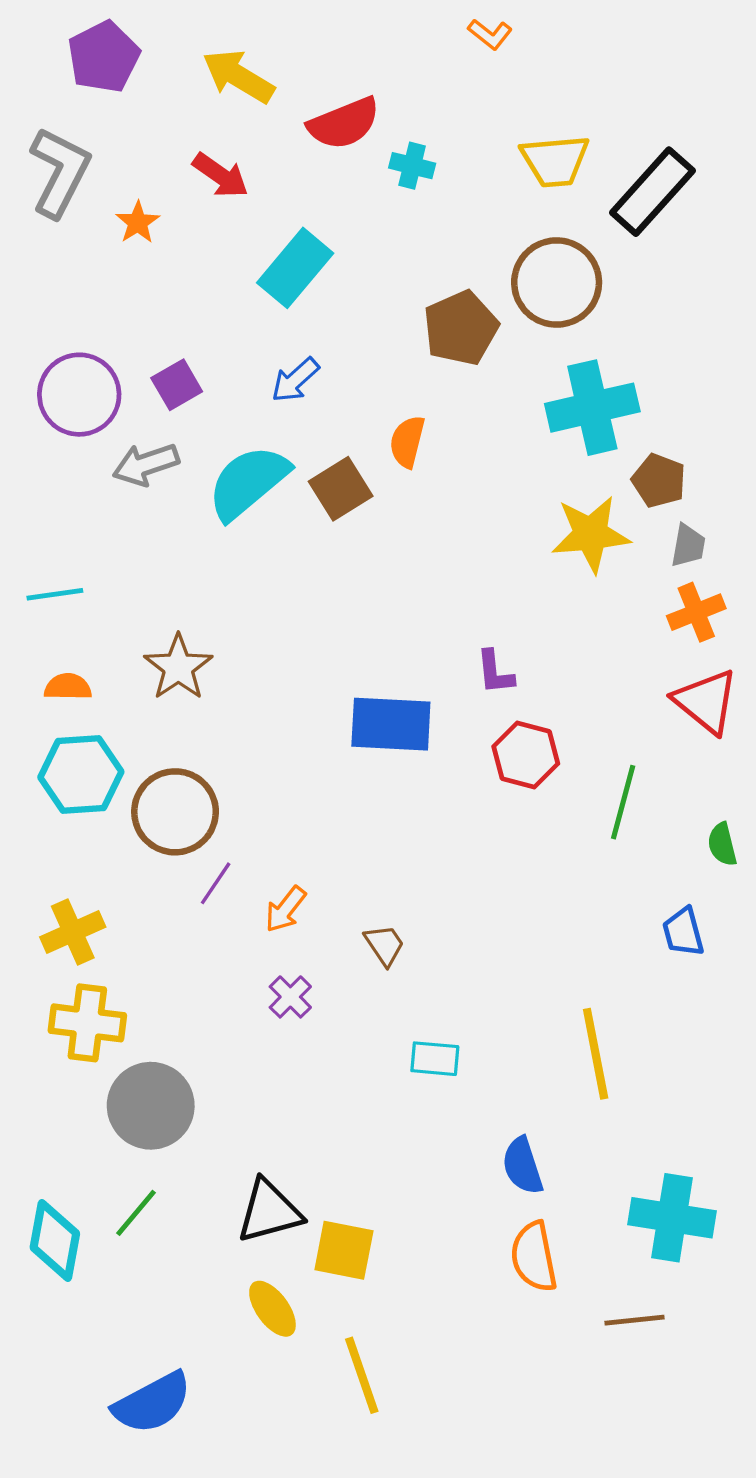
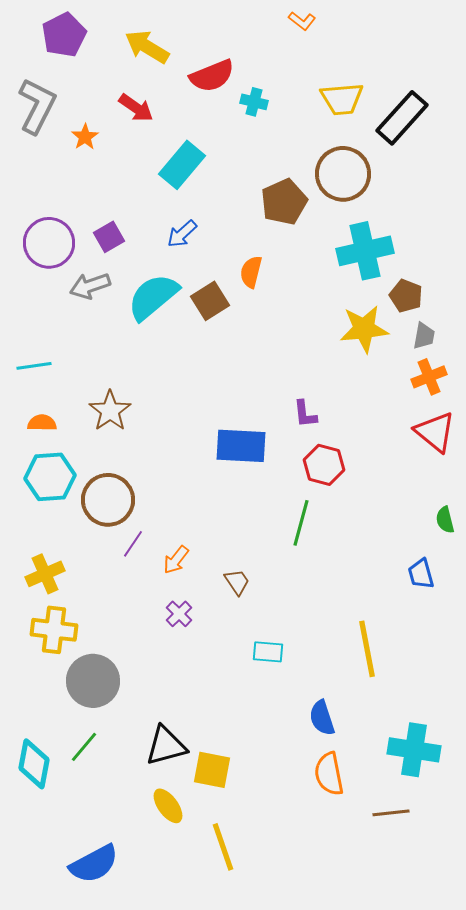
green line: (623, 802) -> (301, 523), moved

